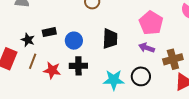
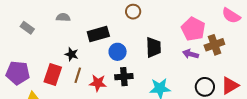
black rectangle: (49, 32) -> (98, 34), moved, size x1.5
brown cross: (173, 59) -> (214, 45), moved
black circle: (141, 76) -> (205, 87), moved

